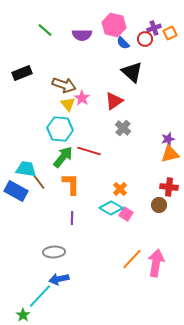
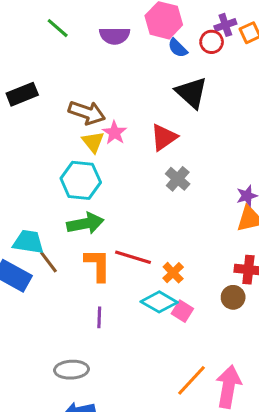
red line: (89, 151) -> (133, 257), moved
green arrow: (63, 157) -> (85, 223), turned 40

